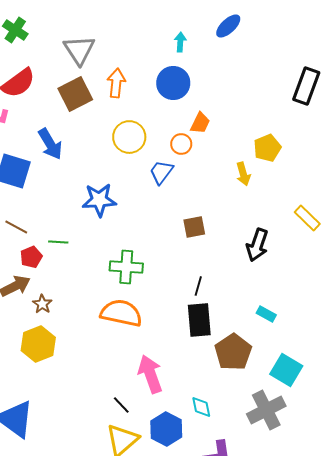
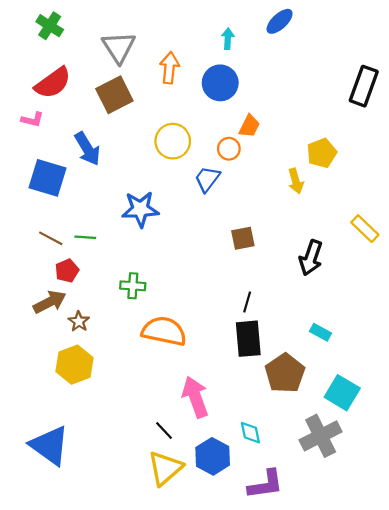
orange arrow: (116, 83) -> (169, 68), moved
green line: (58, 242) -> (85, 237), moved
green cross: (126, 267) -> (133, 286), moved, size x0.7

